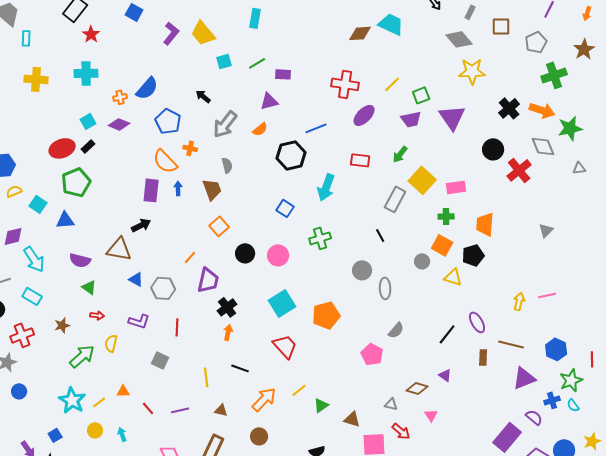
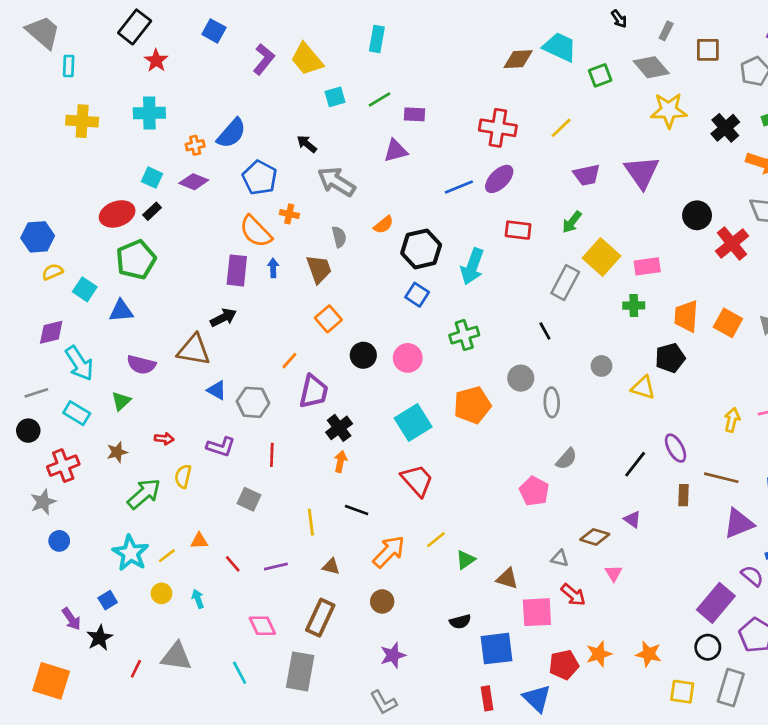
green square: (421, 95) -> (600, 75), moved
black cross: (509, 108) -> (725, 128), moved
purple ellipse: (364, 115) -> (499, 179), moved
cyan square: (88, 121) -> (152, 178), turned -35
gray arrow: (225, 124) -> (336, 182), turned 84
orange semicircle: (260, 129) -> (384, 225), moved
black hexagon: (291, 155) -> (421, 249), moved
orange square: (442, 245) -> (728, 323), moved
green triangle: (89, 287) -> (121, 401), moved, turned 42
orange pentagon: (326, 315) -> (472, 405), moved

